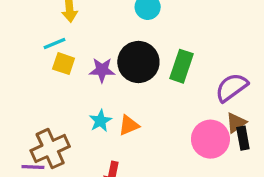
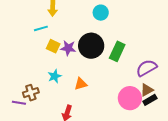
yellow square: (64, 64) -> (53, 46), moved
cyan star: (100, 121) -> (55, 76), moved
black rectangle: (243, 138) -> (150, 100), turned 64
brown cross: (50, 149) -> (31, 93), size x0.7

